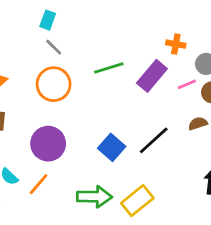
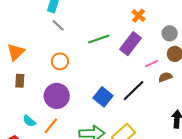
orange cross: (176, 44) -> (138, 16), moved, turned 32
orange circle: (54, 84) -> (60, 61), moved, size x0.7
pink line: (187, 84) -> (152, 63), moved

